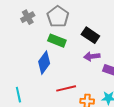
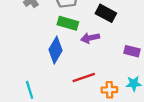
purple arrow: (92, 56) -> (90, 38), moved

